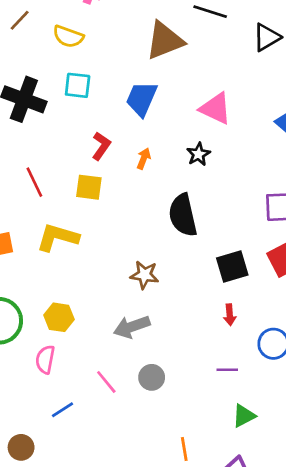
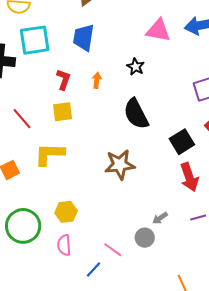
cyan square: (78, 85) -> (35, 40), size x1.5
pink triangle: (216, 108) -> (158, 30), moved
brown star: (144, 275) -> (120, 165), size x1.4
red arrow: (230, 315) -> (189, 177), size x1.8
gray arrow: (132, 327) -> (160, 218), moved, size x0.6
blue line: (62, 410) -> (94, 270), moved

